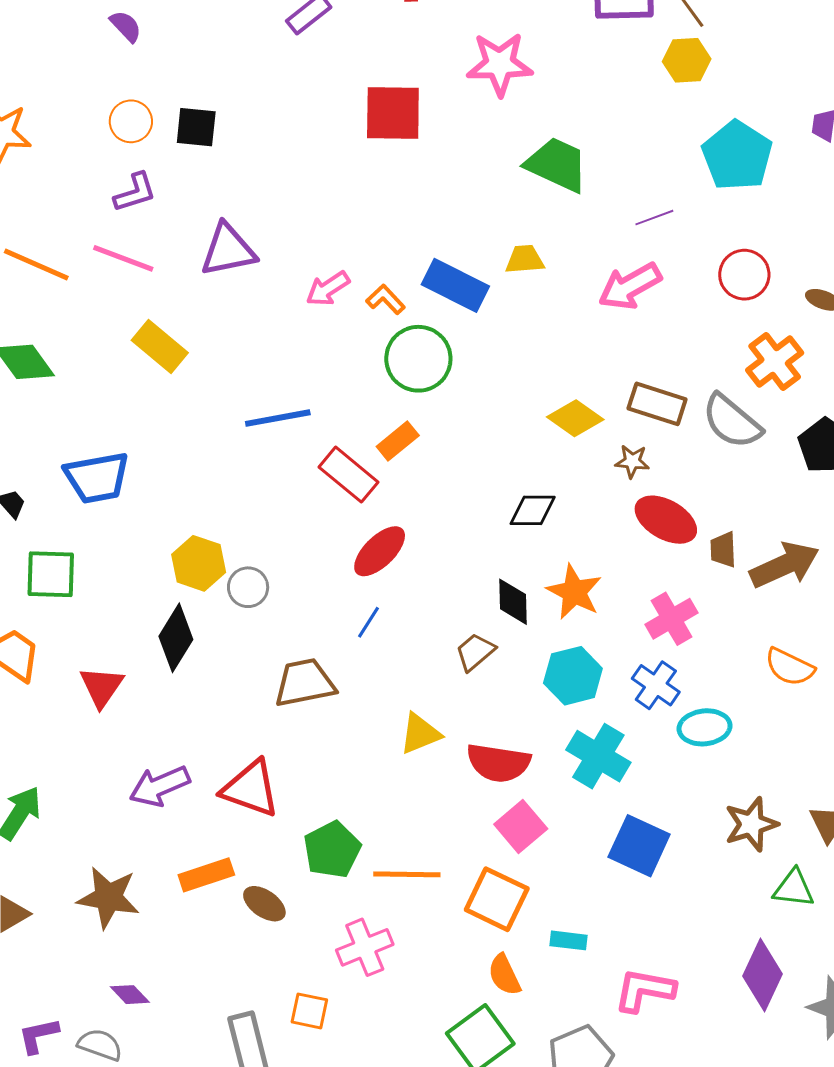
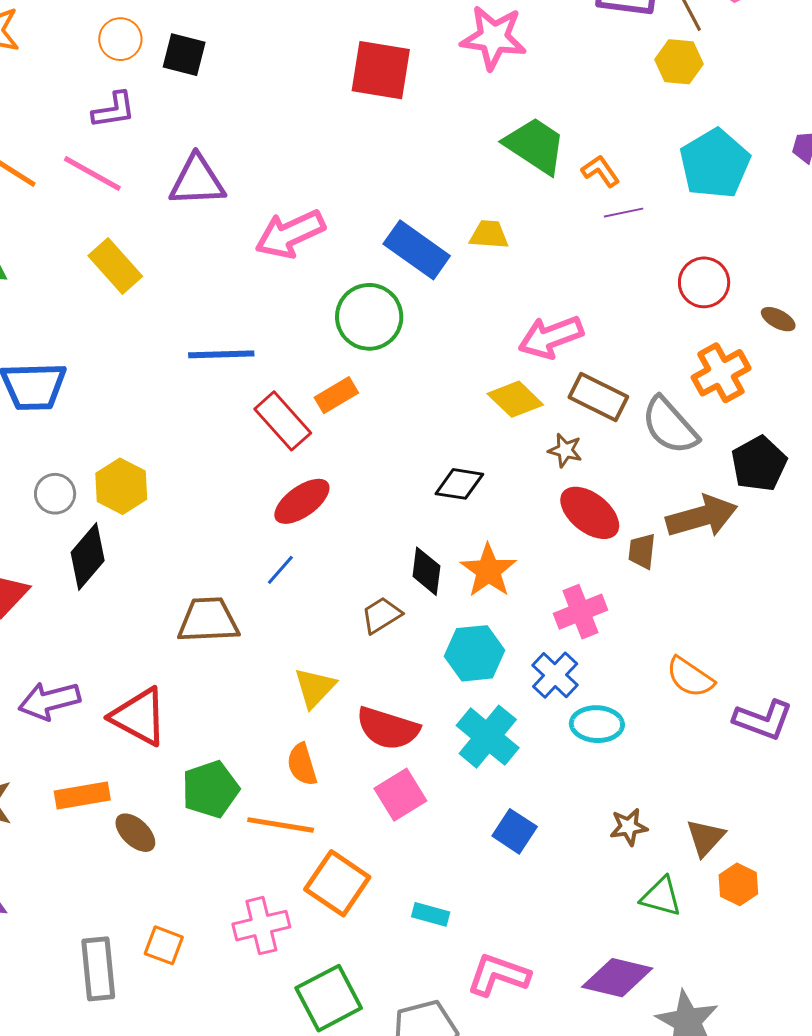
pink arrow: (630, 286) -> (551, 337), moved
pink arrow: (328, 289) -> (290, 234), size x1.5
orange L-shape: (386, 299) -> (601, 171), moved
brown arrow: (785, 565) -> (702, 516), moved
gray circle: (248, 587) -> (55, 494), moved
yellow triangle: (420, 734) -> (315, 688), turned -33
brown star: (751, 824) -> (629, 827), size x0.7
blue square: (639, 846) -> (515, 831), size x0.7
orange square: (497, 899) -> (337, 883), moved
pink cross: (365, 947) -> (261, 926), moved
orange semicircle: (504, 975) -> (302, 764), moved
purple diamond: (762, 975) -> (617, 978), turned 70

